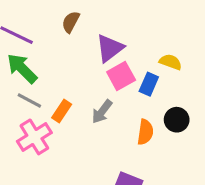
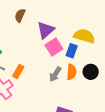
yellow semicircle: (171, 62) -> (84, 36), size x1.5
gray arrow: (102, 112) -> (55, 74), moved
orange semicircle: (145, 132) -> (72, 72), moved

